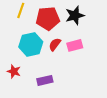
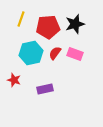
pink rectangle: (75, 45) -> (75, 54), turned 35

